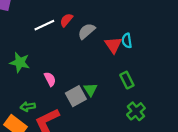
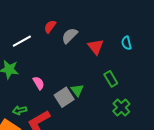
white line: (44, 25) -> (22, 41), moved
cyan semicircle: (127, 41) -> (126, 43), moved

